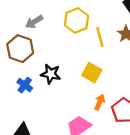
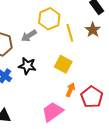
gray arrow: (34, 22) -> (29, 36), moved

